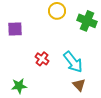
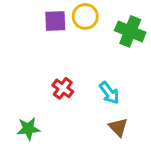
purple square: (15, 29) -> (55, 21), moved
cyan arrow: (73, 62) -> (109, 93), size x0.7

